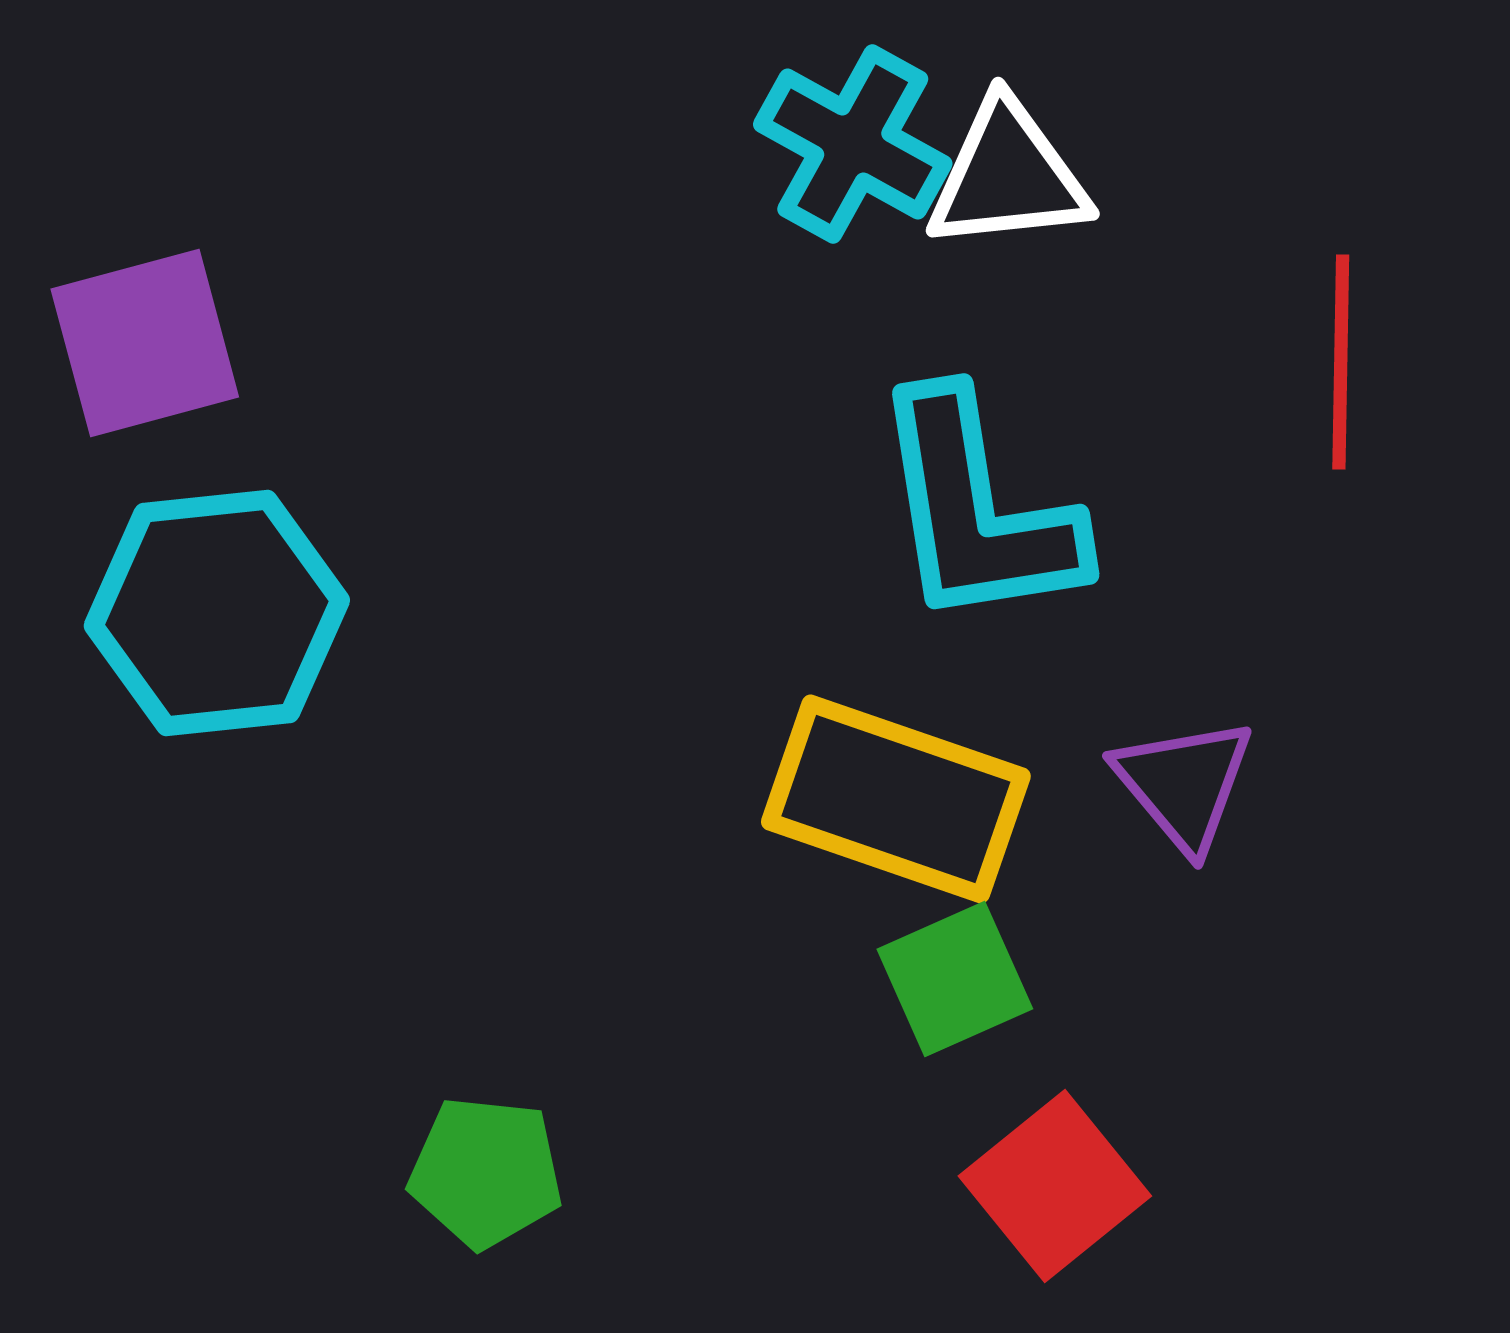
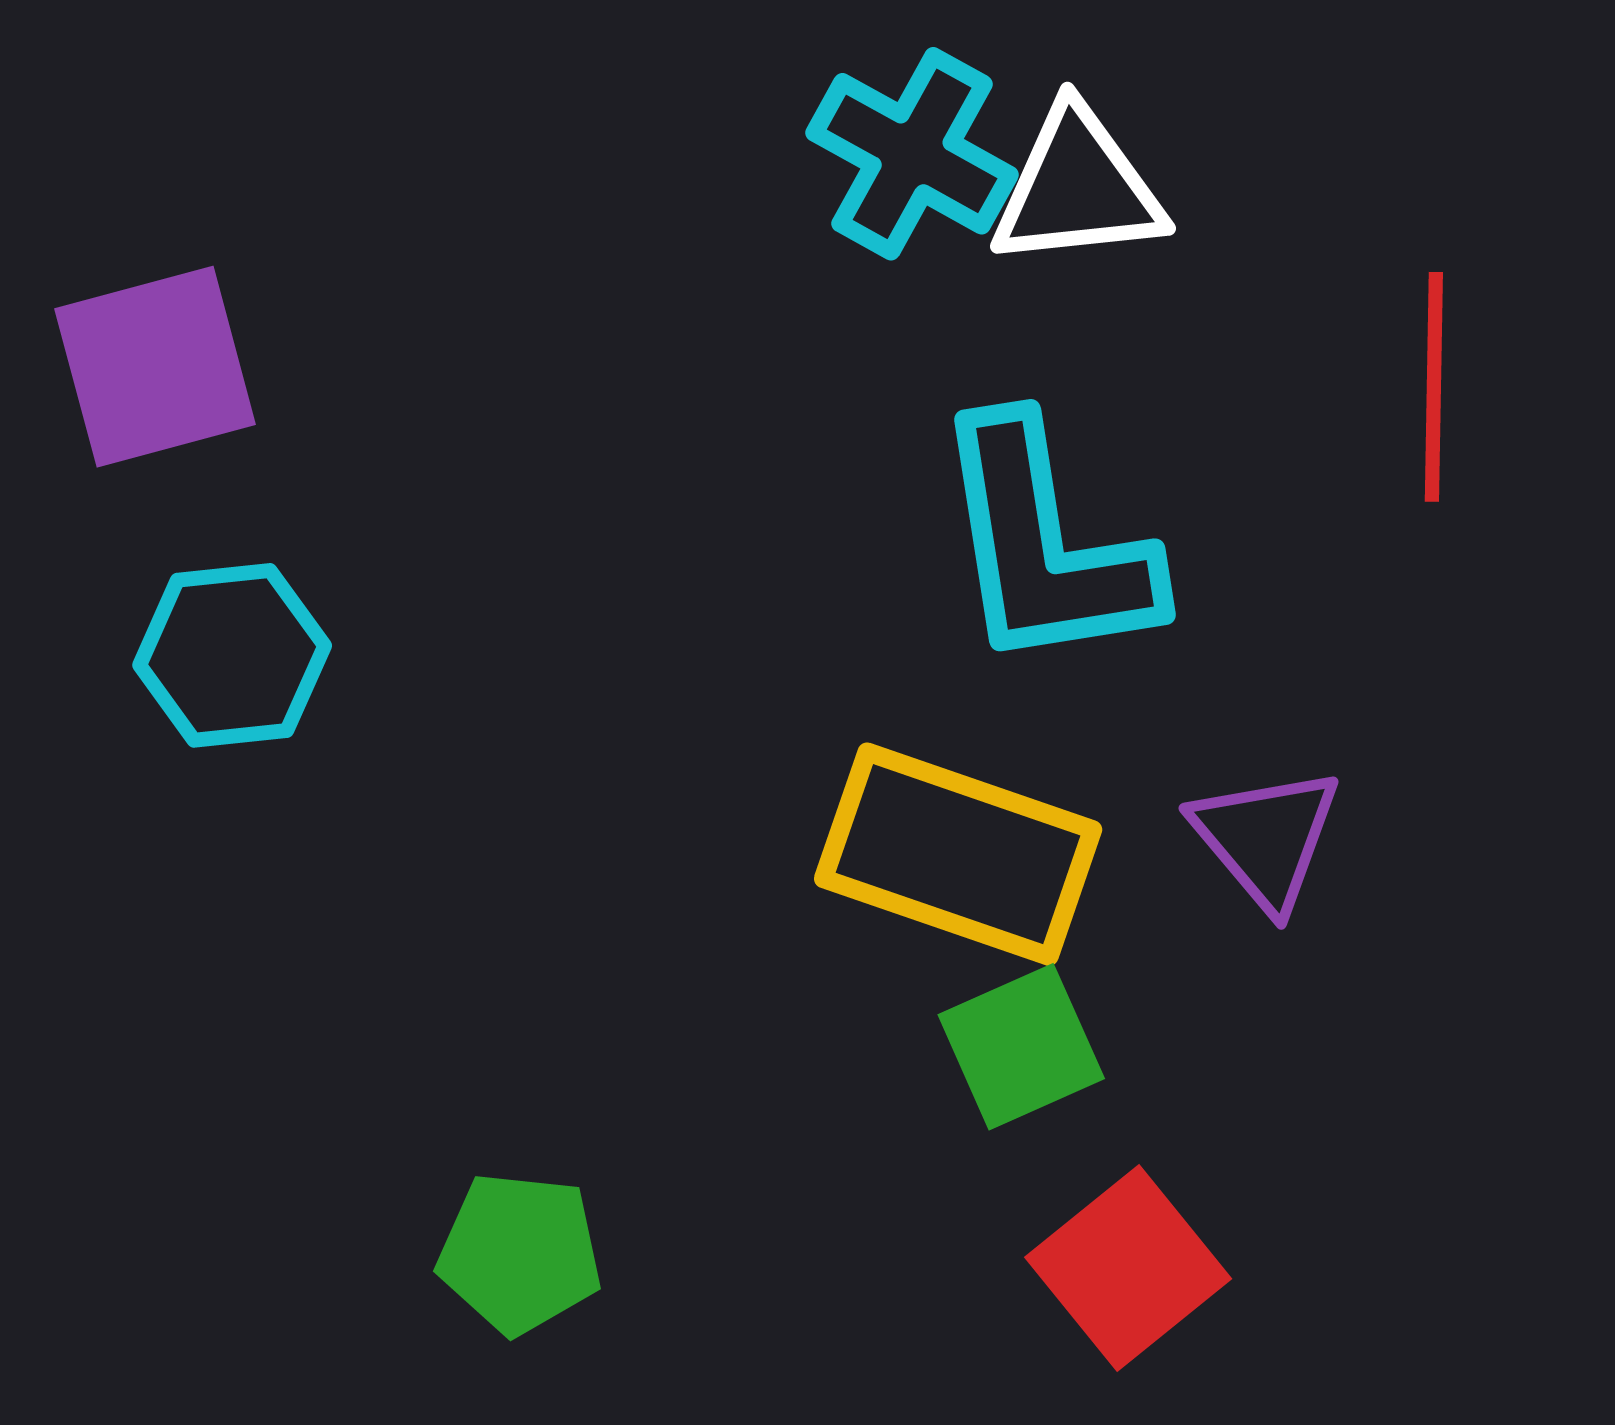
cyan hexagon: (217, 613) -> (232, 655), size x0.7

